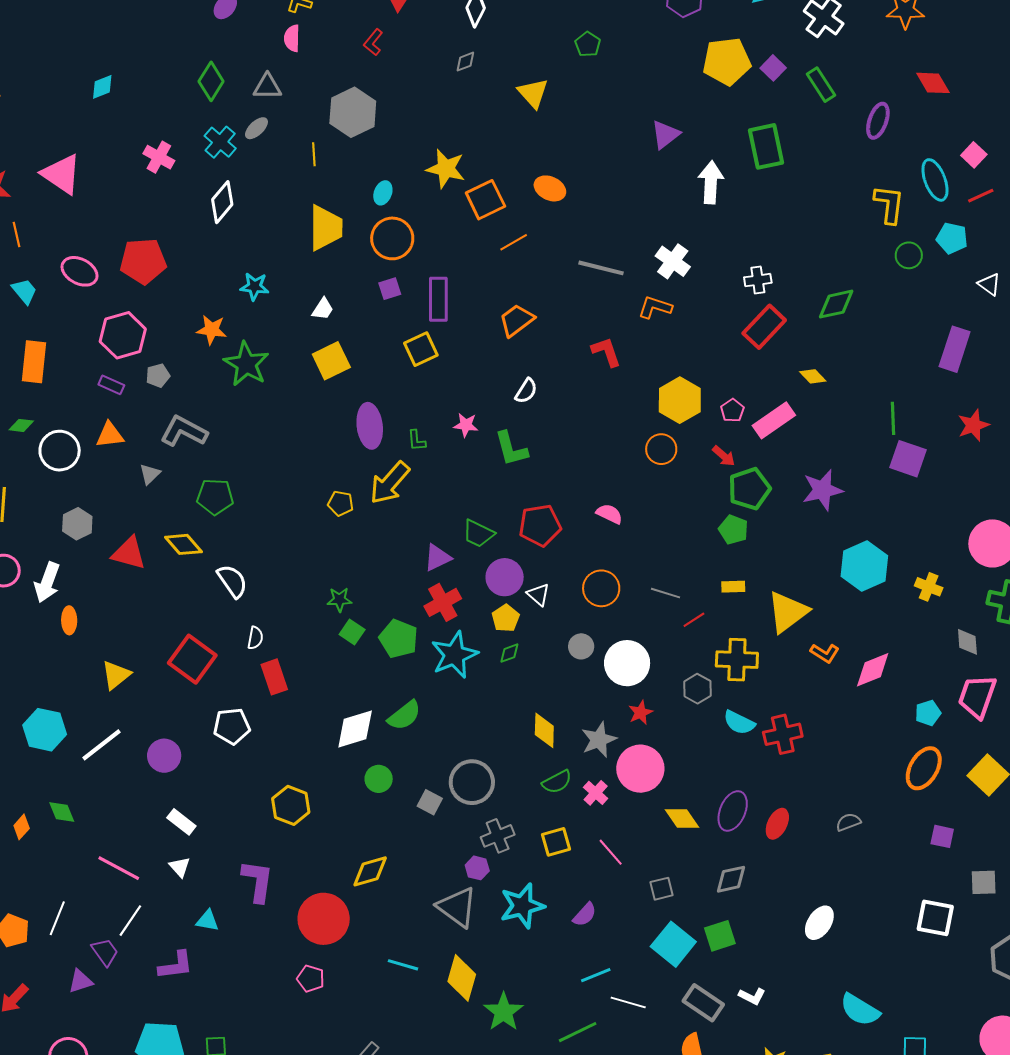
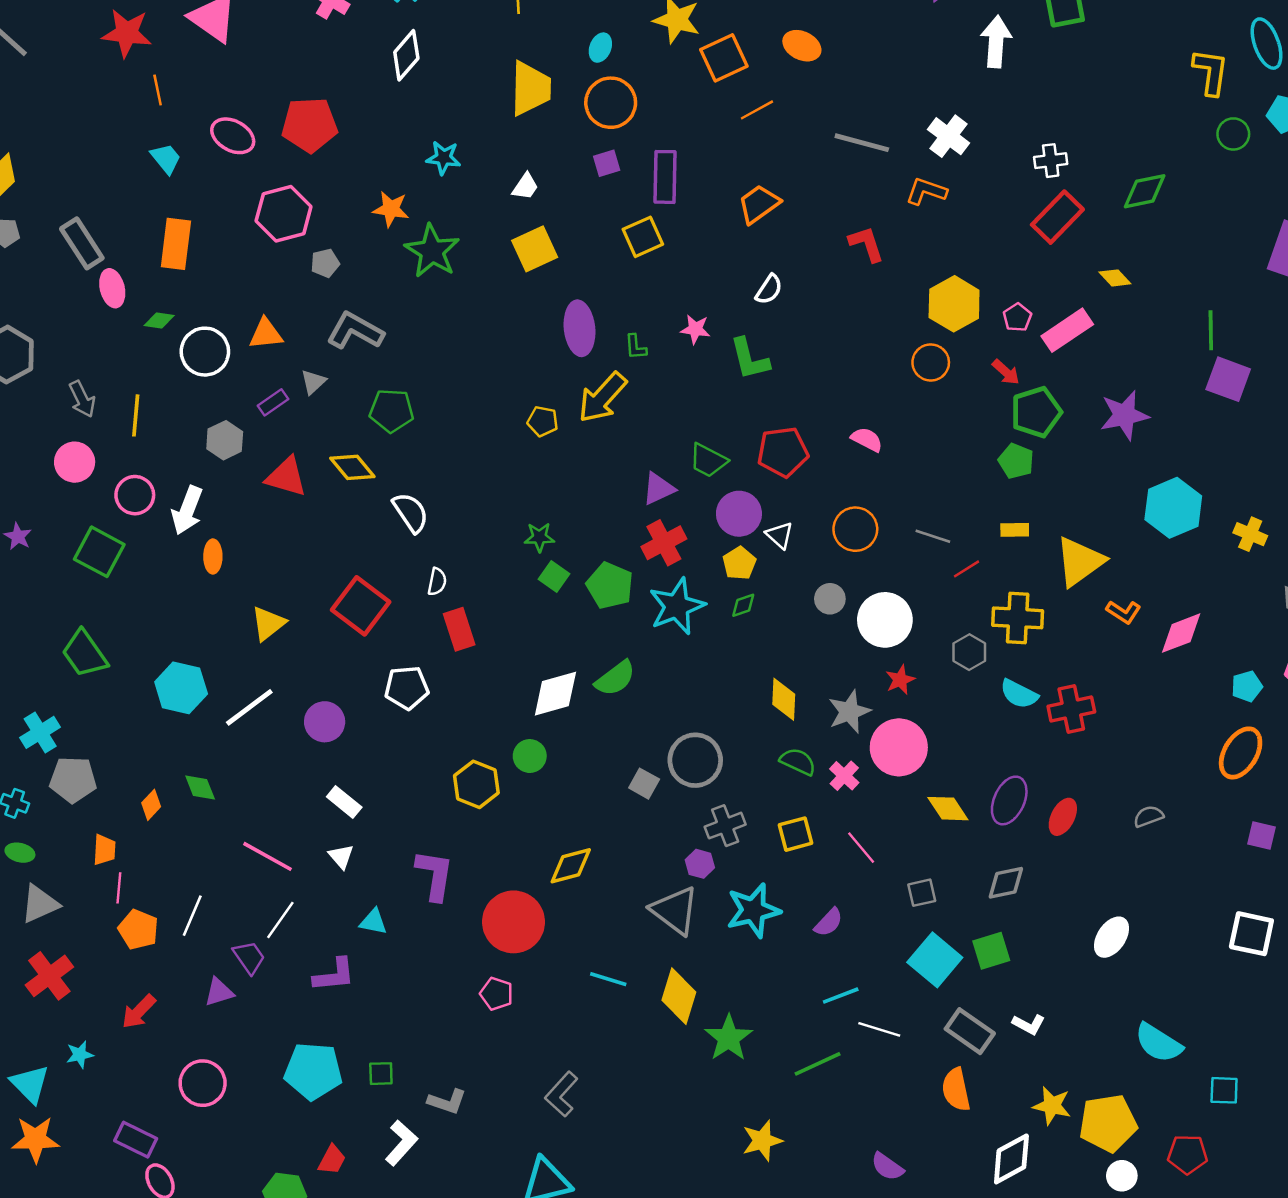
purple rectangle: (111, 385) -> (273, 402), moved, turned -60
green circle: (379, 779) -> (530, 756), moved
green semicircle: (557, 782) -> (798, 762), turned -128

